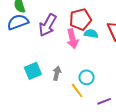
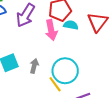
cyan circle: (87, 77) -> (65, 71), size x1.6

